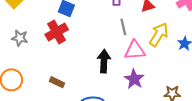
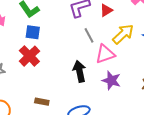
yellow arrow: (159, 35) -> (123, 34), turned 30

